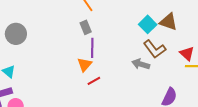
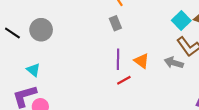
purple line: (92, 48) -> (118, 59), moved
orange triangle: (85, 65) -> (142, 61), moved, turned -35

